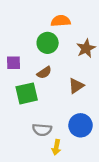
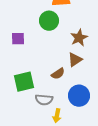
brown star: (86, 48) -> (79, 38), moved
brown semicircle: (44, 73) -> (58, 74), moved
green square: (27, 93) -> (24, 82), moved

